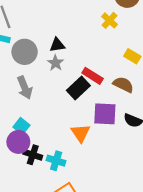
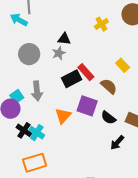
yellow cross: (110, 20) -> (101, 24), moved
gray circle: (25, 52) -> (29, 54), moved
gray arrow: (25, 88) -> (37, 91), moved
black cross: (33, 155) -> (24, 130), moved

